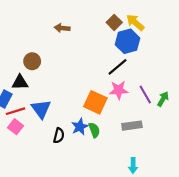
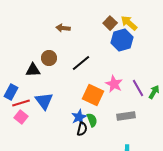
brown circle: (32, 61) -> (49, 58), moved
black line: (118, 67) -> (81, 63), moved
black triangle: (20, 82) -> (33, 70), moved
pink star: (119, 90) -> (114, 84), turned 30
black semicircle: (59, 136) -> (82, 129), moved

